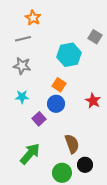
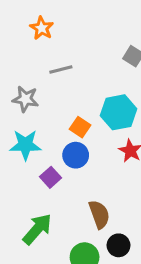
gray line: (23, 39) -> (61, 69), moved
cyan hexagon: (69, 55) -> (119, 112), moved
cyan star: (22, 97) -> (25, 145), size x1.5

